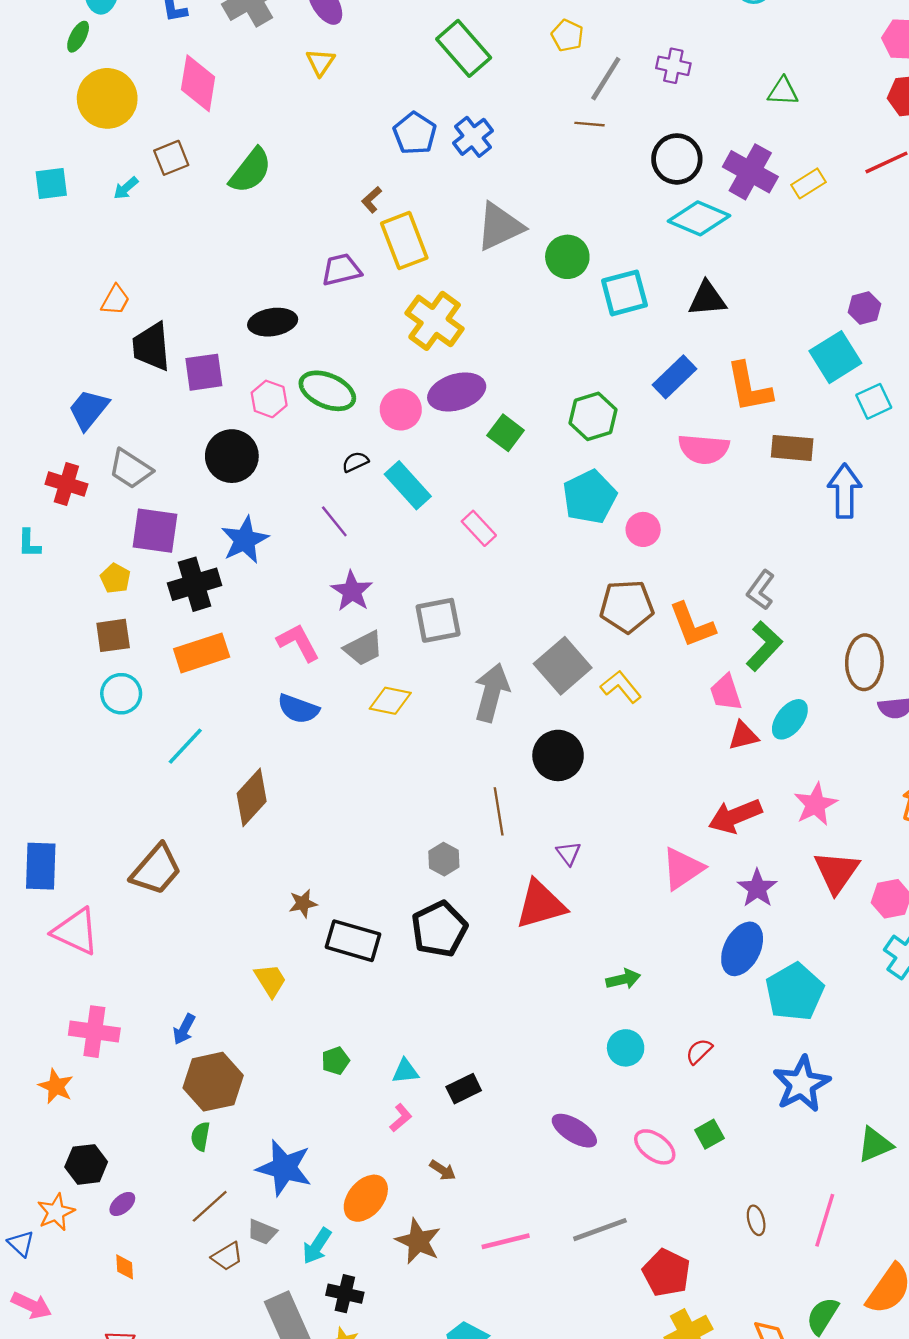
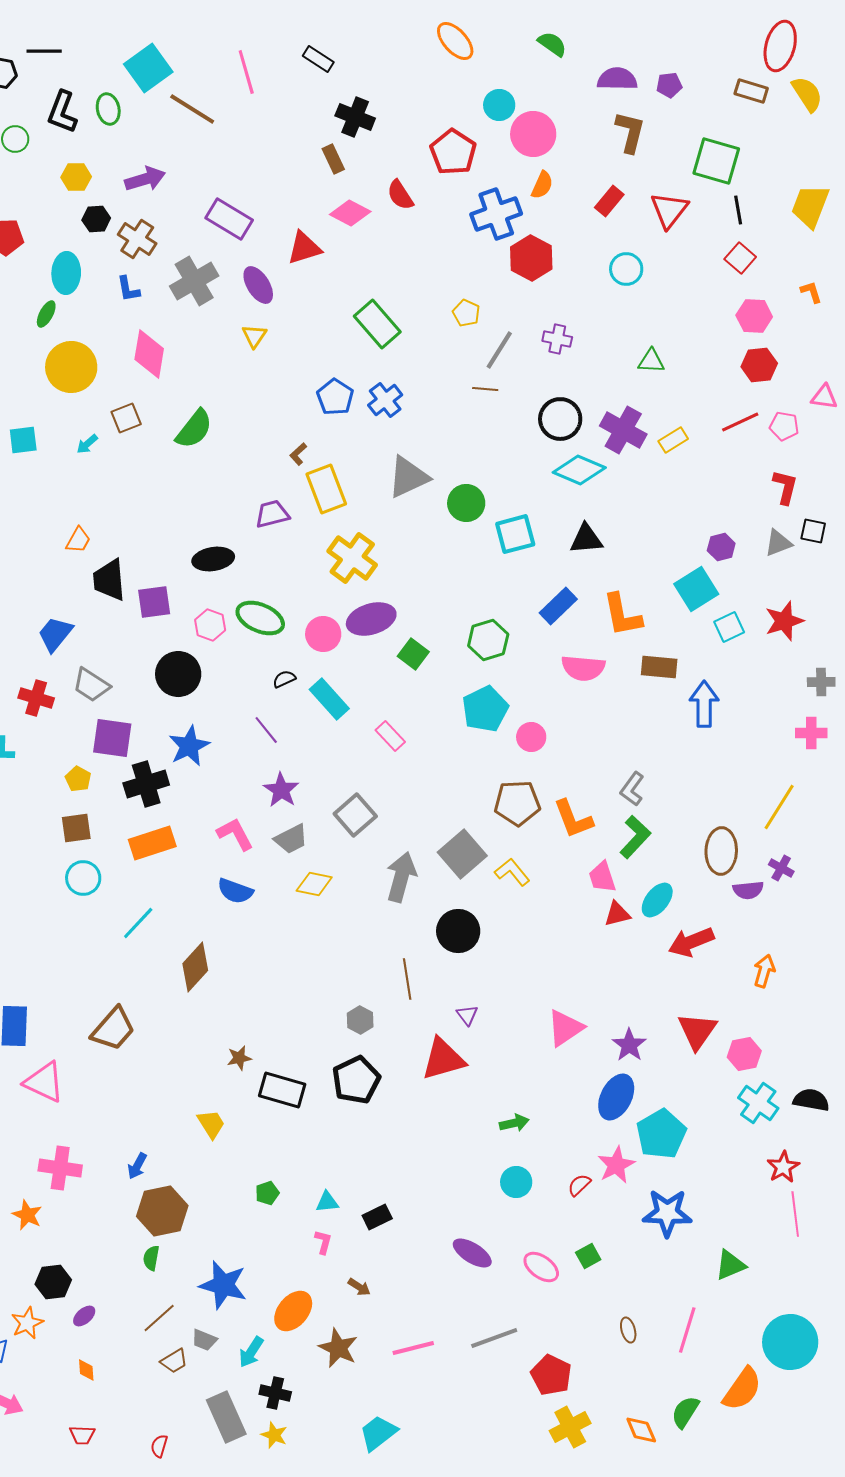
gray square: (438, 620) -> (355, 815), turned -30
pink star: (815, 804) -> (616, 1165), moved
red arrow: (735, 816) -> (691, 942), moved
blue star: (802, 1084) -> (667, 1213), turned 30
pink L-shape: (401, 1118) -> (323, 1242), turned -35

